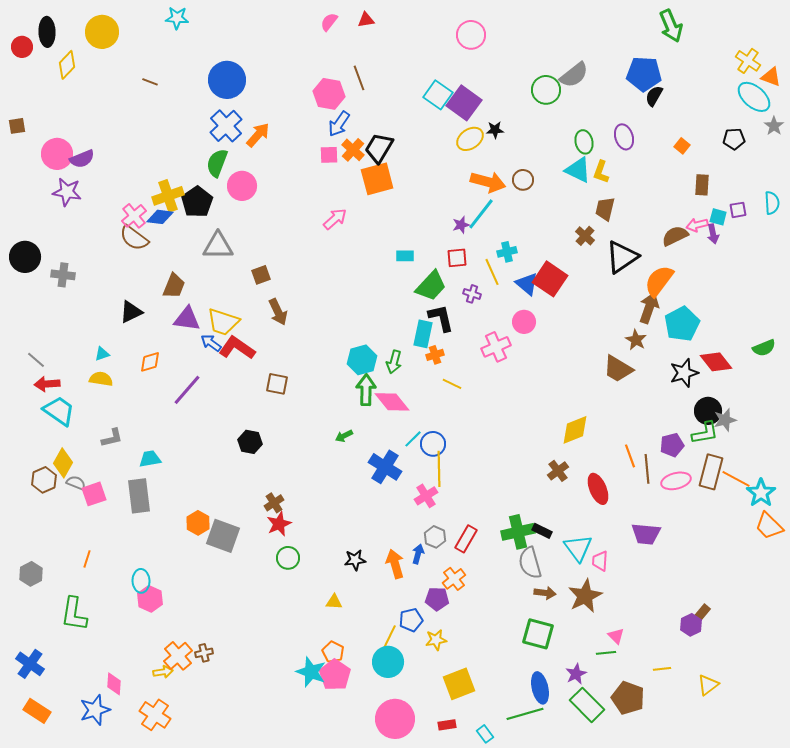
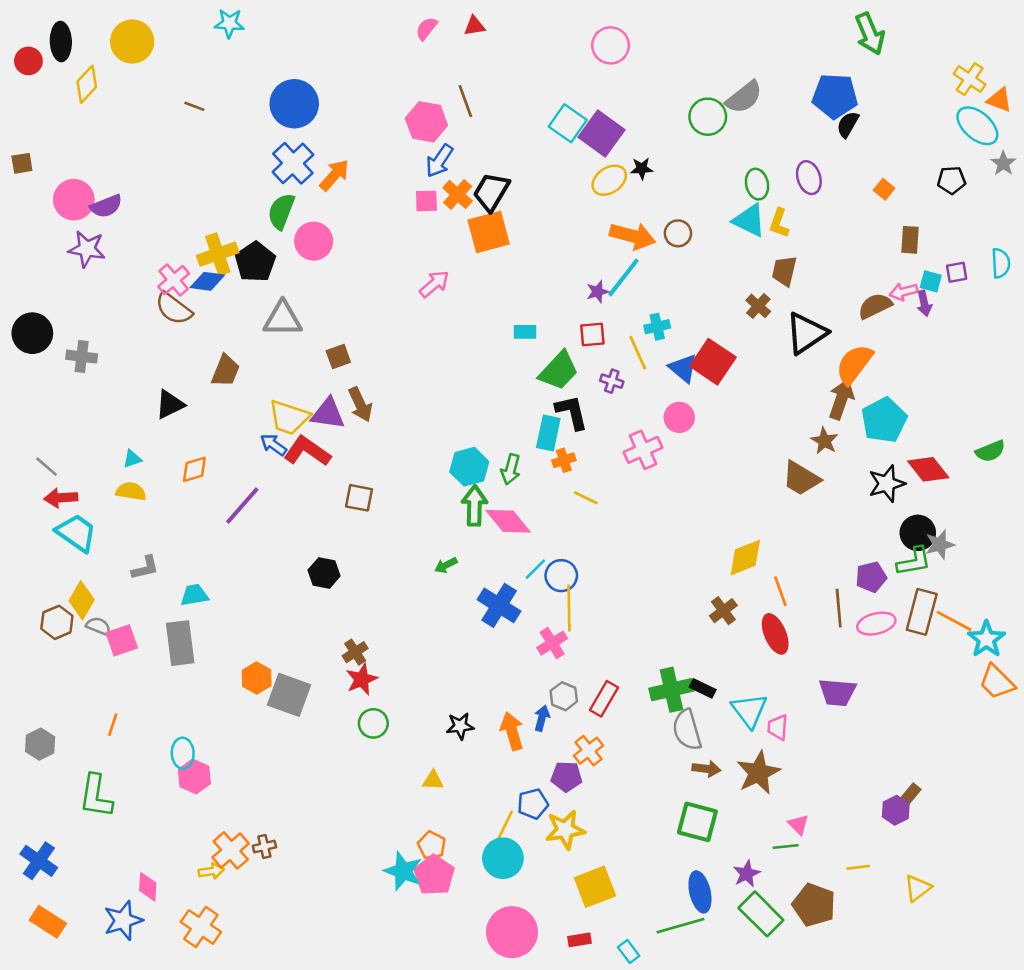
purple triangle: (187, 319) -> (328, 414), moved
orange line: (630, 456) -> (780, 591), moved
yellow star: (436, 640) -> (565, 830), size x1.4

